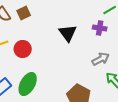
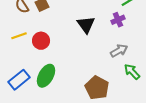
purple cross: (100, 28) -> (118, 20), turned -32

